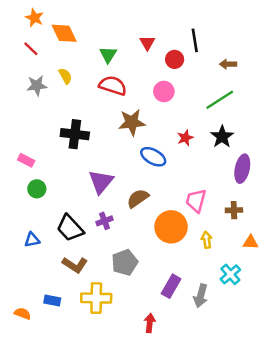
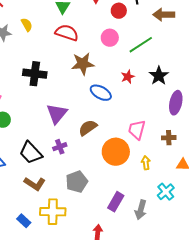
brown arrow: (228, 64) -> (164, 15), size x1.5
green line: (220, 100) -> (141, 45), moved
blue rectangle: (52, 300) -> (24, 221), moved, turned 32

